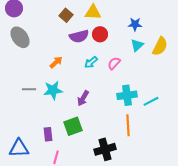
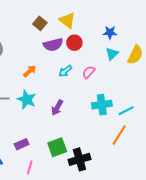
yellow triangle: (93, 12) -> (67, 20), turned 36
cyan star: (53, 90) -> (27, 100), turned 30
orange line: (128, 125) -> (119, 135), moved, turned 35
green square: (73, 126) -> (57, 147), moved
purple rectangle: (48, 134) -> (22, 144), turned 72

